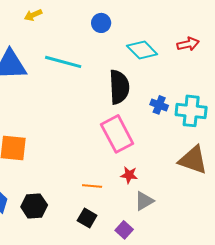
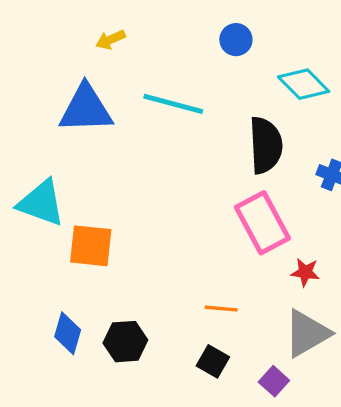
yellow arrow: (33, 15) -> (111, 40), moved
red star: (129, 175) -> (305, 272), moved
gray triangle: (144, 201) -> (307, 333), size x1.5

